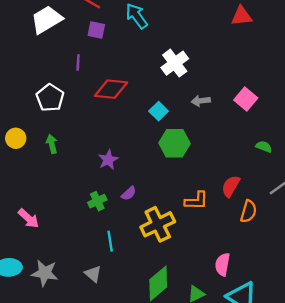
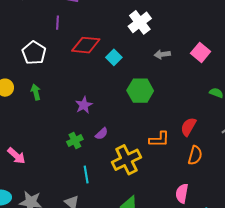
cyan square: (159, 111) -> (114, 57), moved
orange semicircle: (249, 211) -> (195, 155), moved

